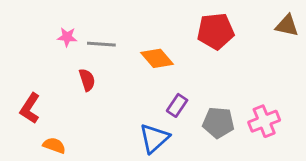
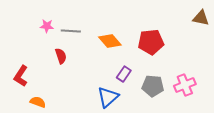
red pentagon: (216, 31) -> (151, 42), moved

